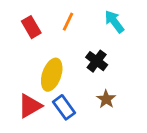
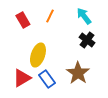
black cross: (97, 61) -> (87, 40), moved
brown star: (106, 99) -> (78, 73), size x1.6

